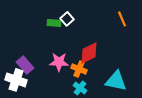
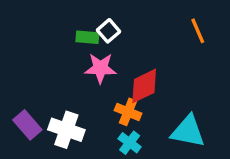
pink star: (59, 62) -> (100, 68), moved
purple rectangle: (25, 65) -> (27, 125), moved
white cross: (16, 80) -> (66, 130), moved

